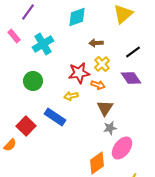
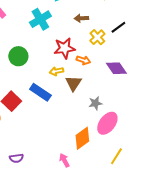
cyan cross: (43, 44) -> (40, 19), moved
yellow cross: (102, 64) -> (97, 37), moved
purple diamond: (131, 78) -> (116, 68), moved
brown triangle: (105, 108) -> (73, 83), moved

